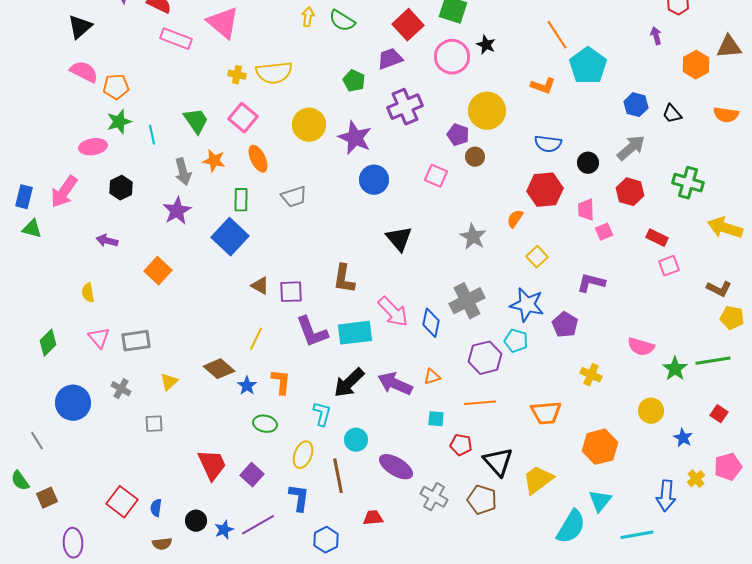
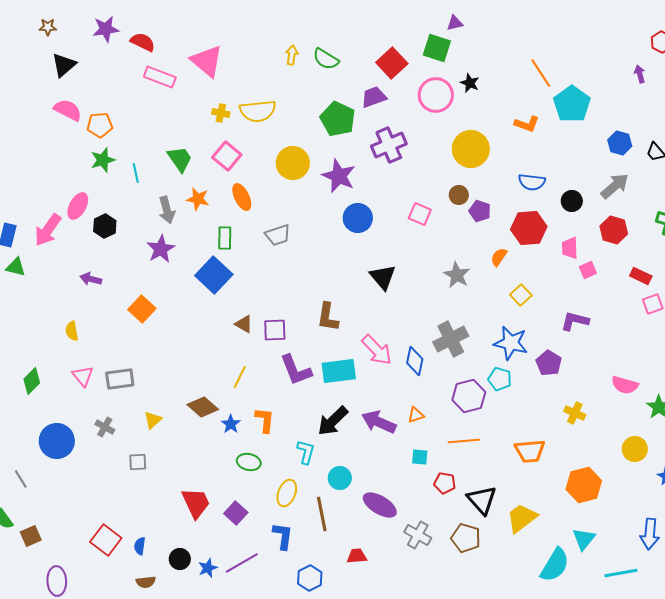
green pentagon: (354, 81) -> (338, 119), size x1.6
purple pentagon: (458, 135) -> (480, 211), moved
pink ellipse: (93, 147) -> (78, 206), moved, turned -52

